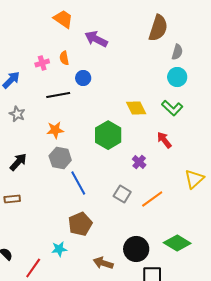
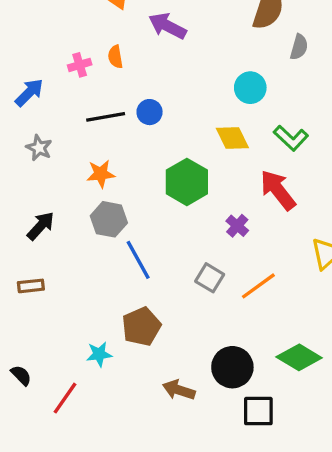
cyan circle: (177, 77) -> (250, 88), moved
blue circle: (83, 78) -> (150, 112), moved
red arrow: (164, 140) -> (278, 190), size x1.5
cyan star: (59, 249) -> (99, 354), moved

